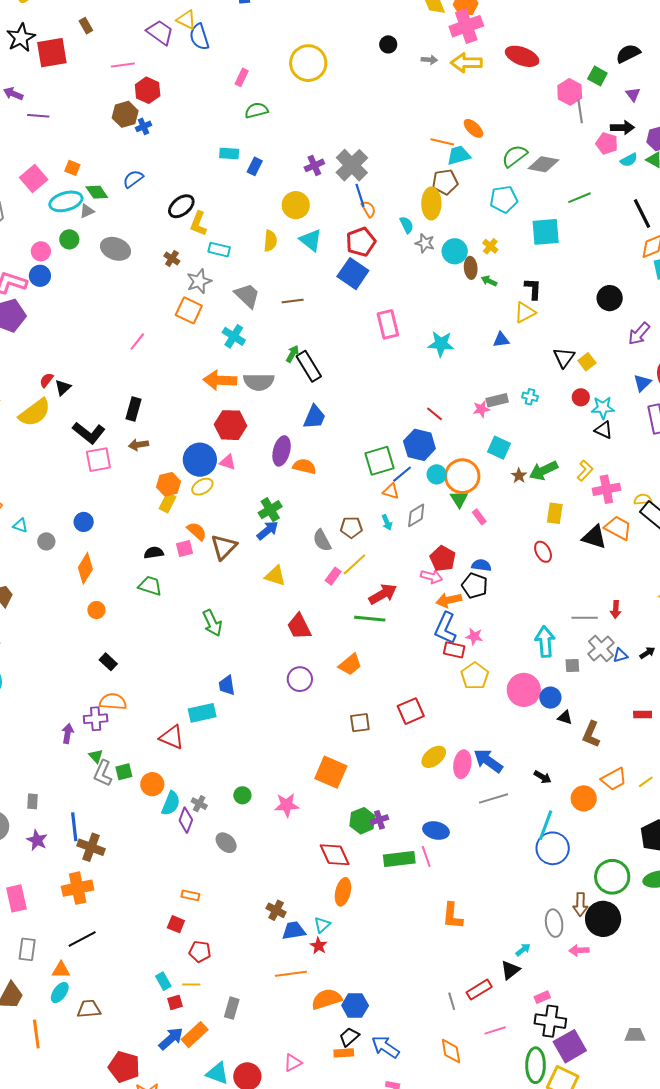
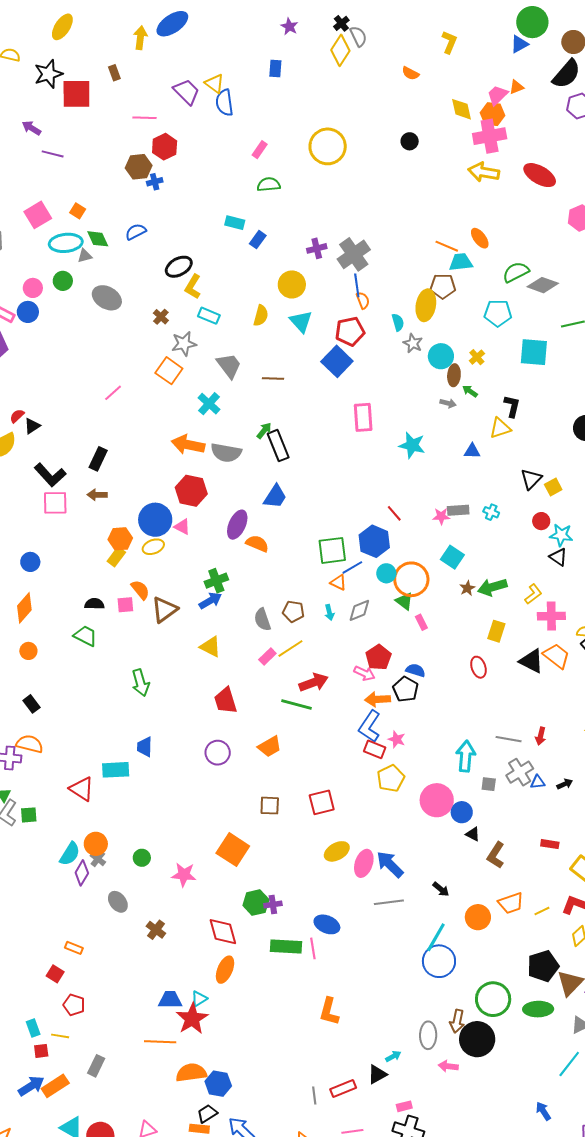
gray arrow: (429, 60) -> (448, 403), moved
green triangle: (459, 499) -> (404, 601), turned -30
orange circle: (152, 784) -> (96, 844), moved
brown cross: (276, 910) -> (156, 930), moved
red star: (319, 946) -> (192, 1019), size x1.8

